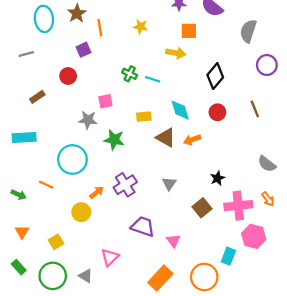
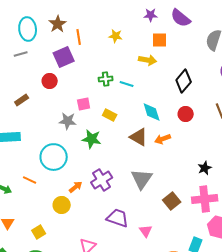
purple square: (83, 50) -> (64, 57), size x1.5
gray line: (26, 54) -> (21, 54), moved
green cross: (130, 74) -> (106, 79), turned -32
yellow rectangle: (144, 117) -> (110, 115), moved, turned 32
black star: (217, 178) -> (205, 168), moved
gray triangle: (169, 184) -> (142, 179), size x1.6

